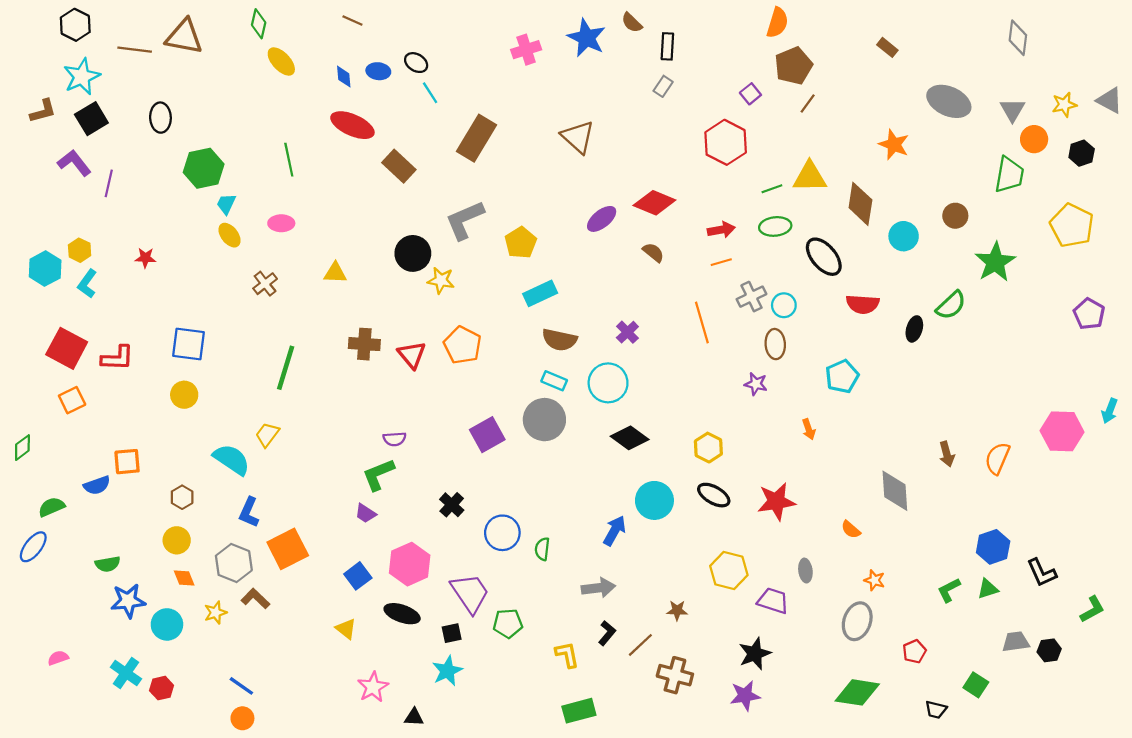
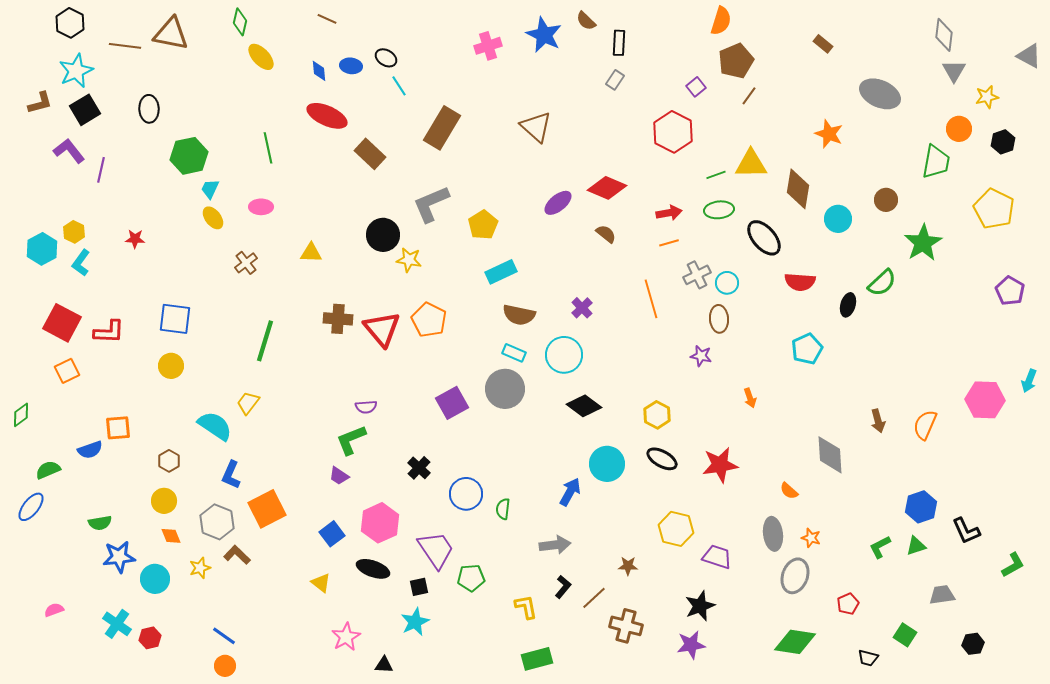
gray triangle: (1110, 100) -> (1029, 56), moved
gray triangle: (1012, 110) -> (954, 71), moved
red triangle: (412, 355) -> (382, 329), size x1.4
cyan pentagon: (842, 376) -> (807, 349), moved
gray ellipse: (805, 571) -> (773, 534), moved, size x1.5
black hexagon: (1049, 650) -> (973, 644), moved

